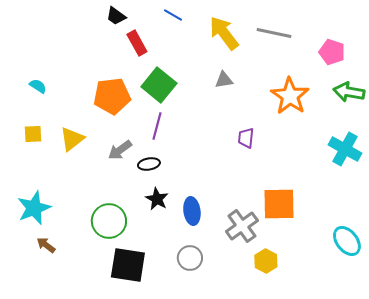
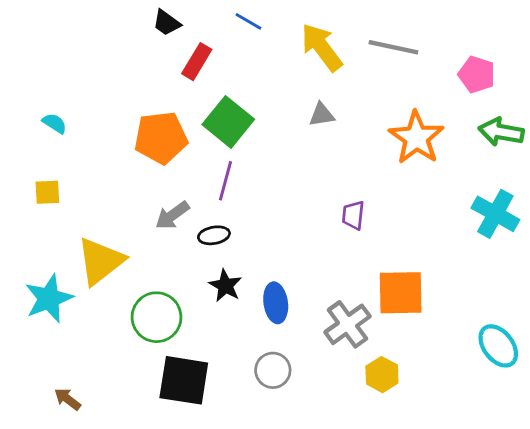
red rectangle: (137, 43) -> (197, 62), turned 60
purple trapezoid: (246, 138) -> (353, 215), moved
yellow triangle: (72, 139) -> (101, 261), moved, size x1.4
brown arrow: (46, 245) -> (67, 399), moved

